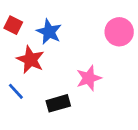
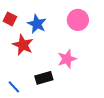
pink circle: (119, 32) -> (78, 20), moved
blue line: (16, 91) -> (14, 87), moved

